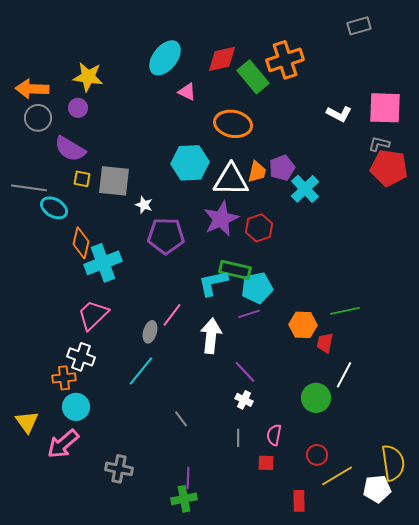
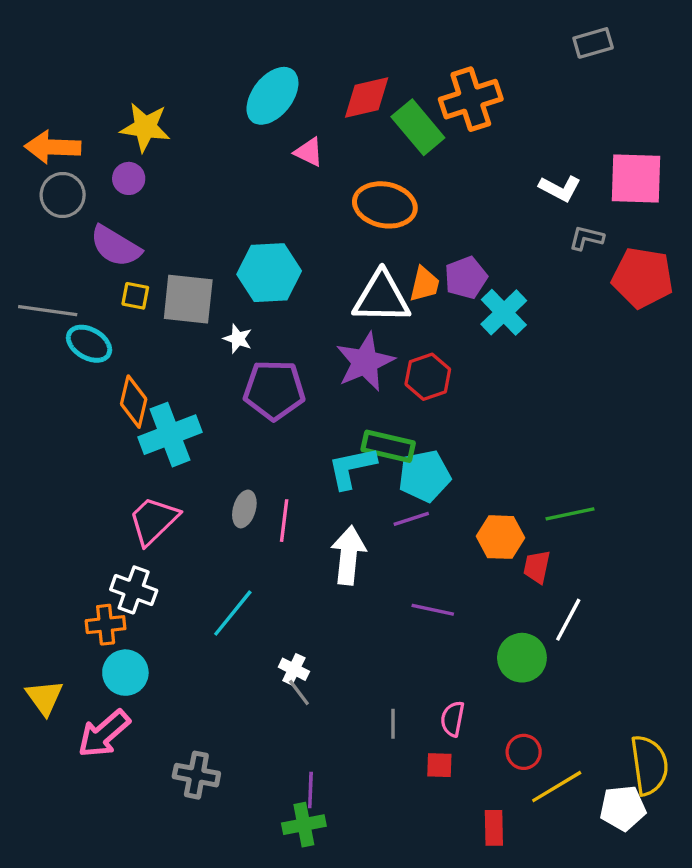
gray L-shape: (379, 144) -> (586, 238), moved
cyan hexagon: (190, 163) -> (269, 273), moved
pink line: (172, 315) -> (284, 521), turned -30
gray ellipse: (150, 332) -> (244, 509), moved
purple line: (245, 372) -> (433, 610), moved, turned -35
white cross: (244, 400) -> (294, 669), moved

